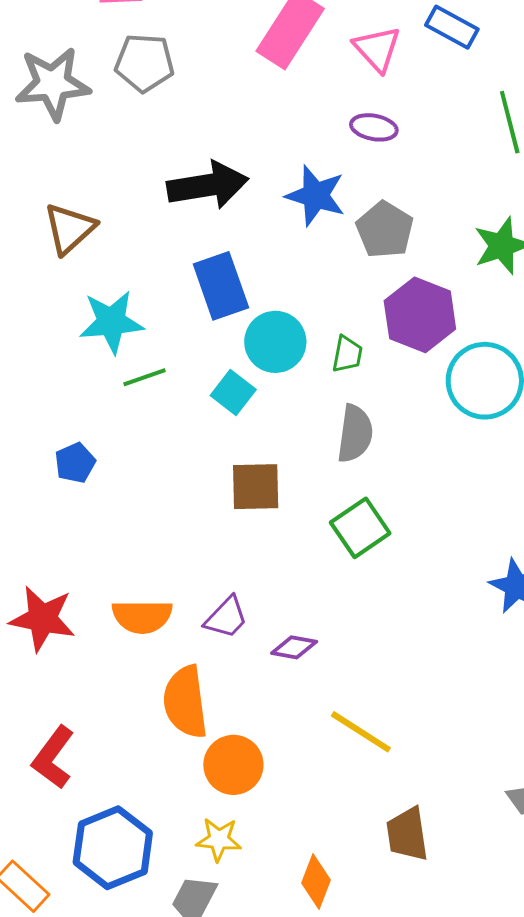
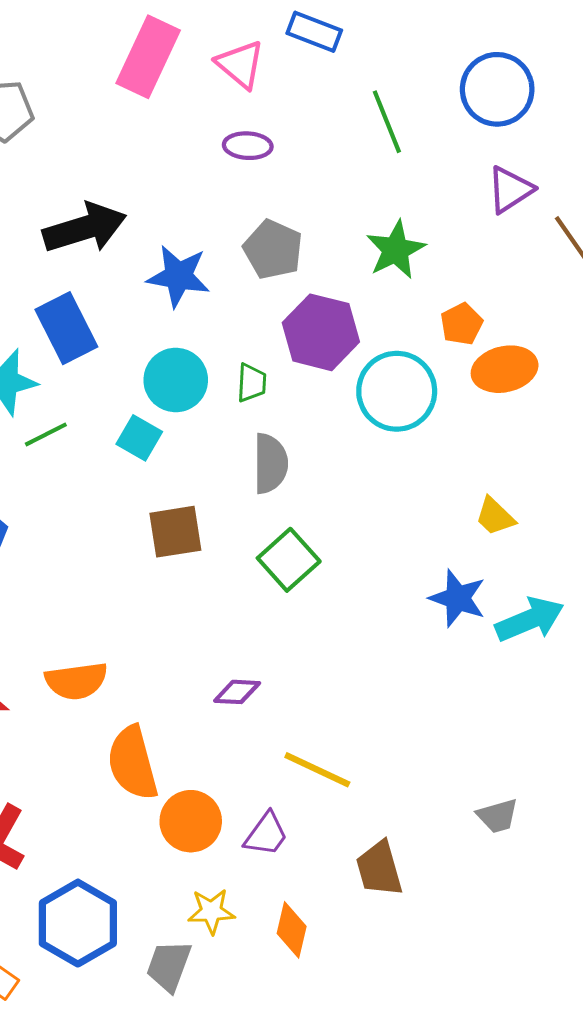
blue star: (316, 196) -> (178, 276), moved
blue rectangle: (221, 286) -> (66, 328), moved
purple trapezoid: (226, 618) -> (266, 834), moved
yellow star: (219, 839) -> (211, 911), moved

